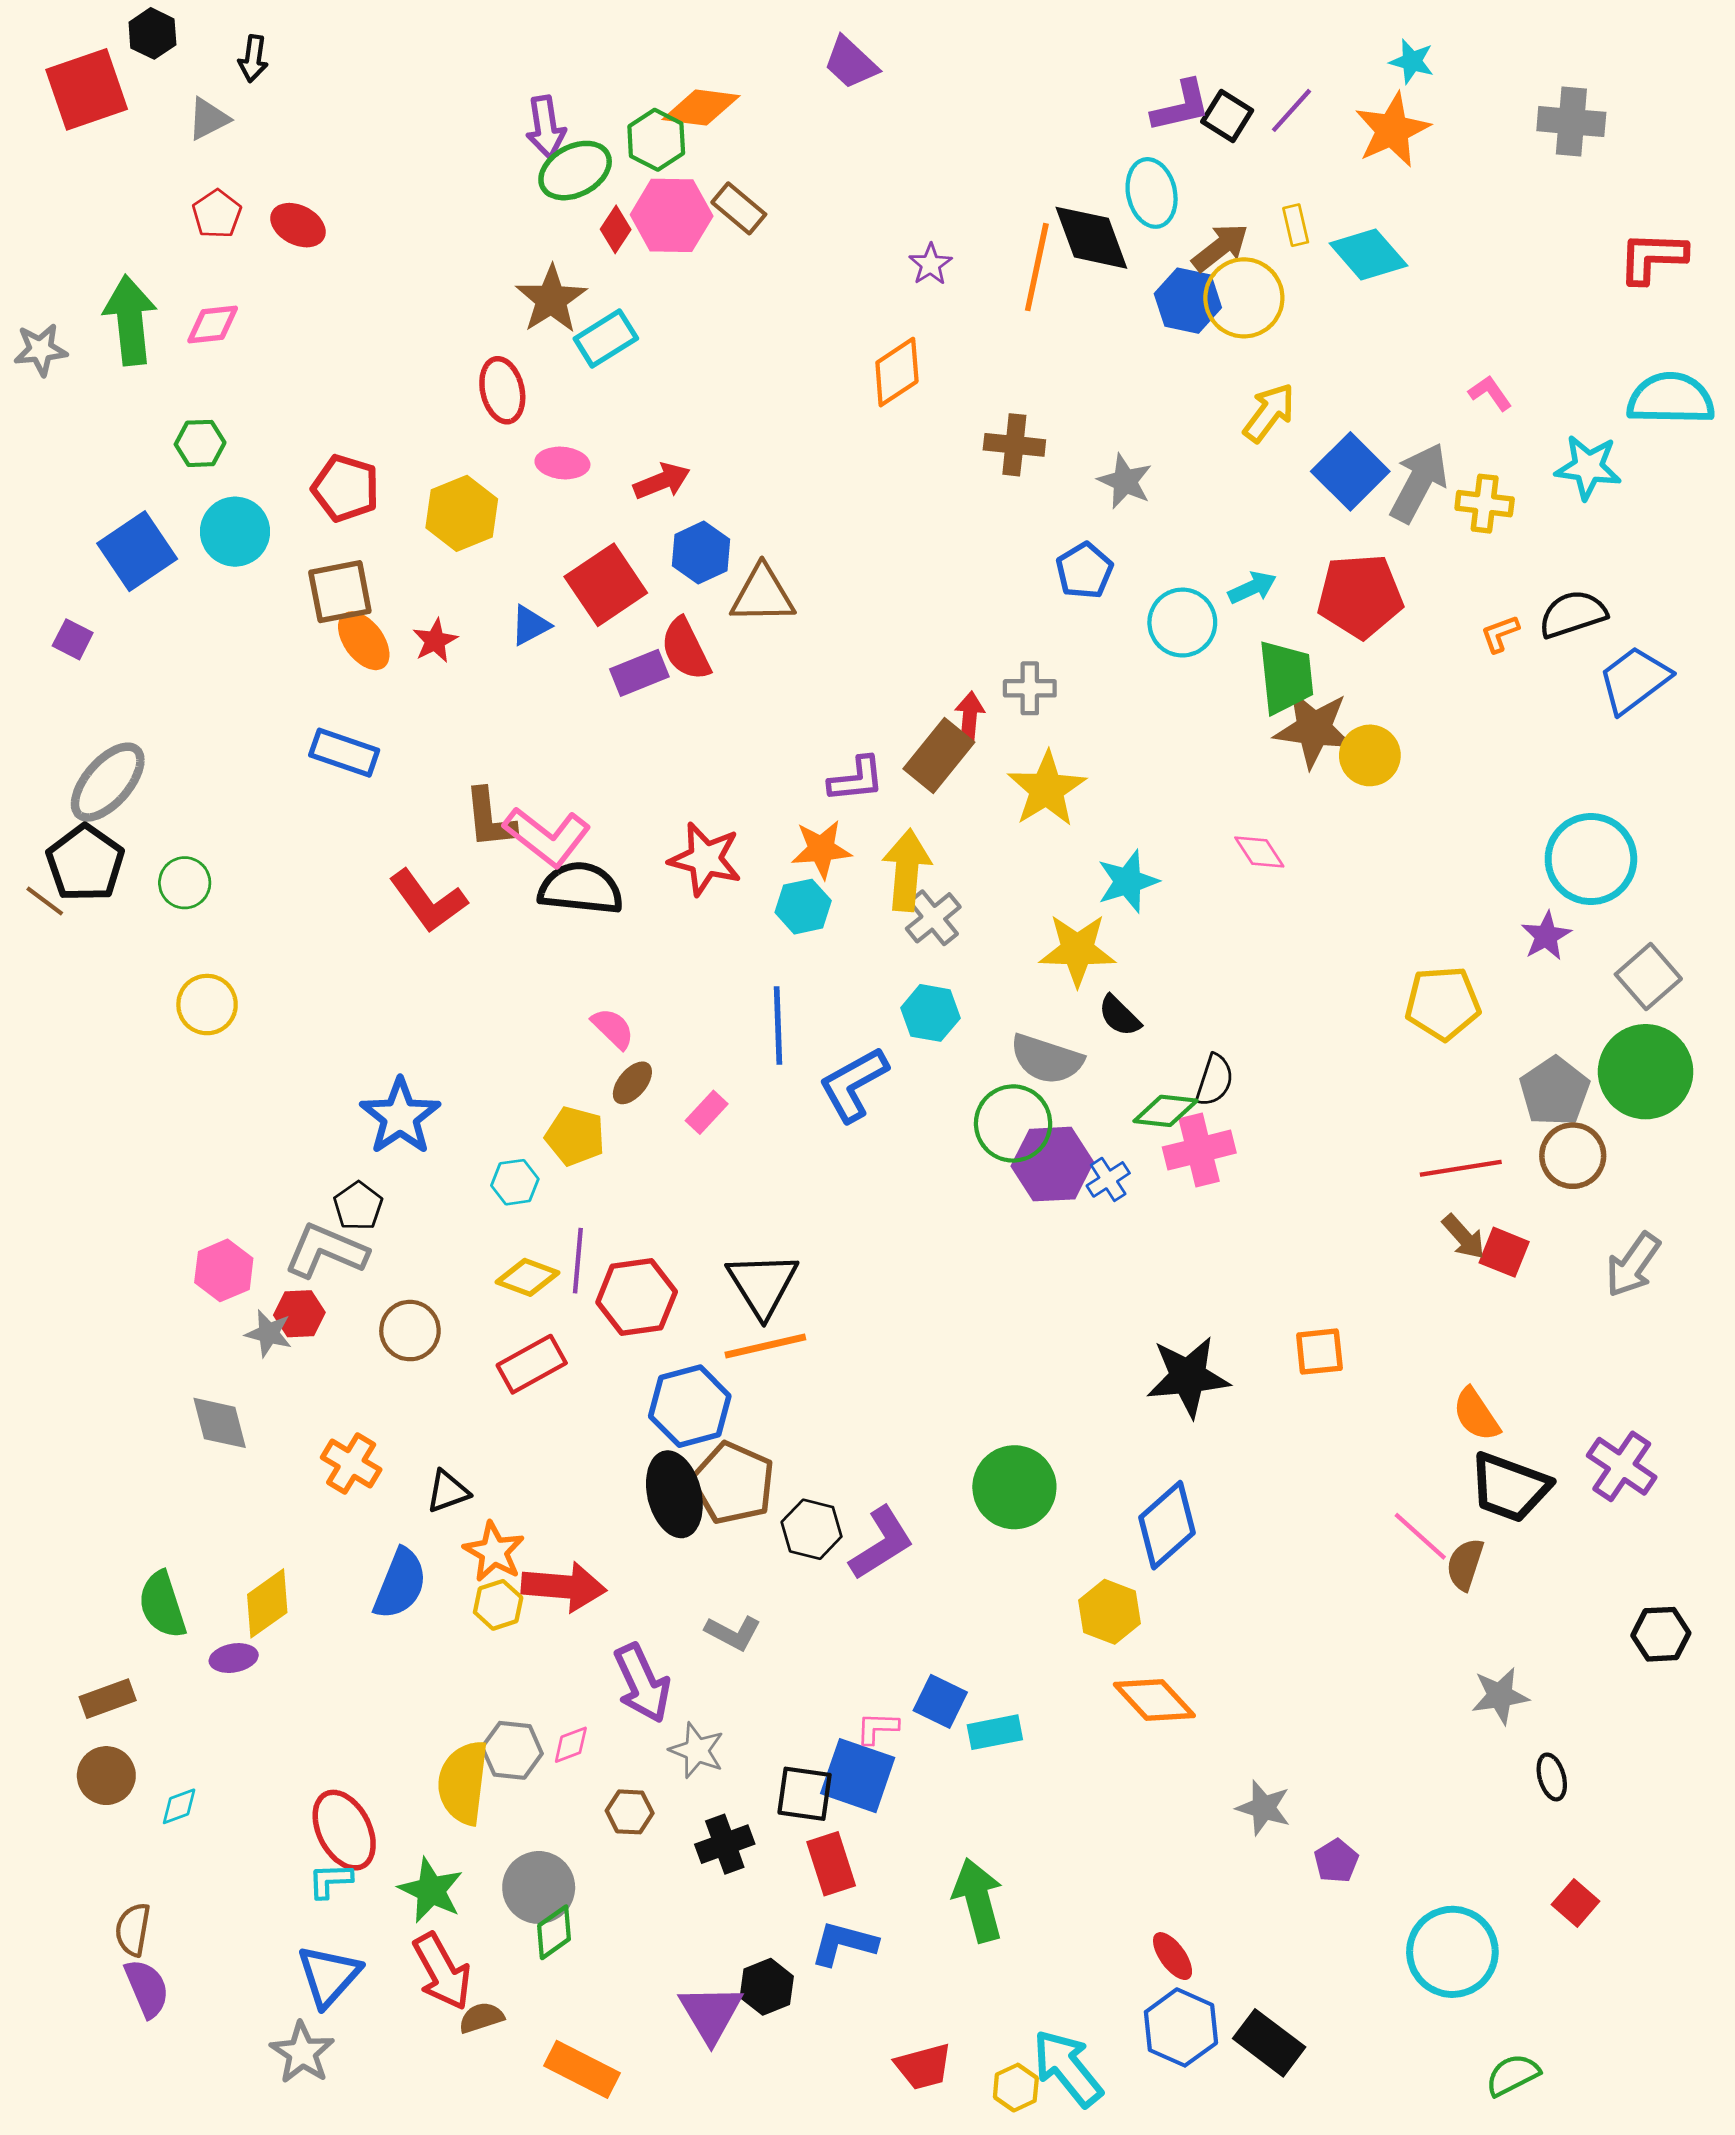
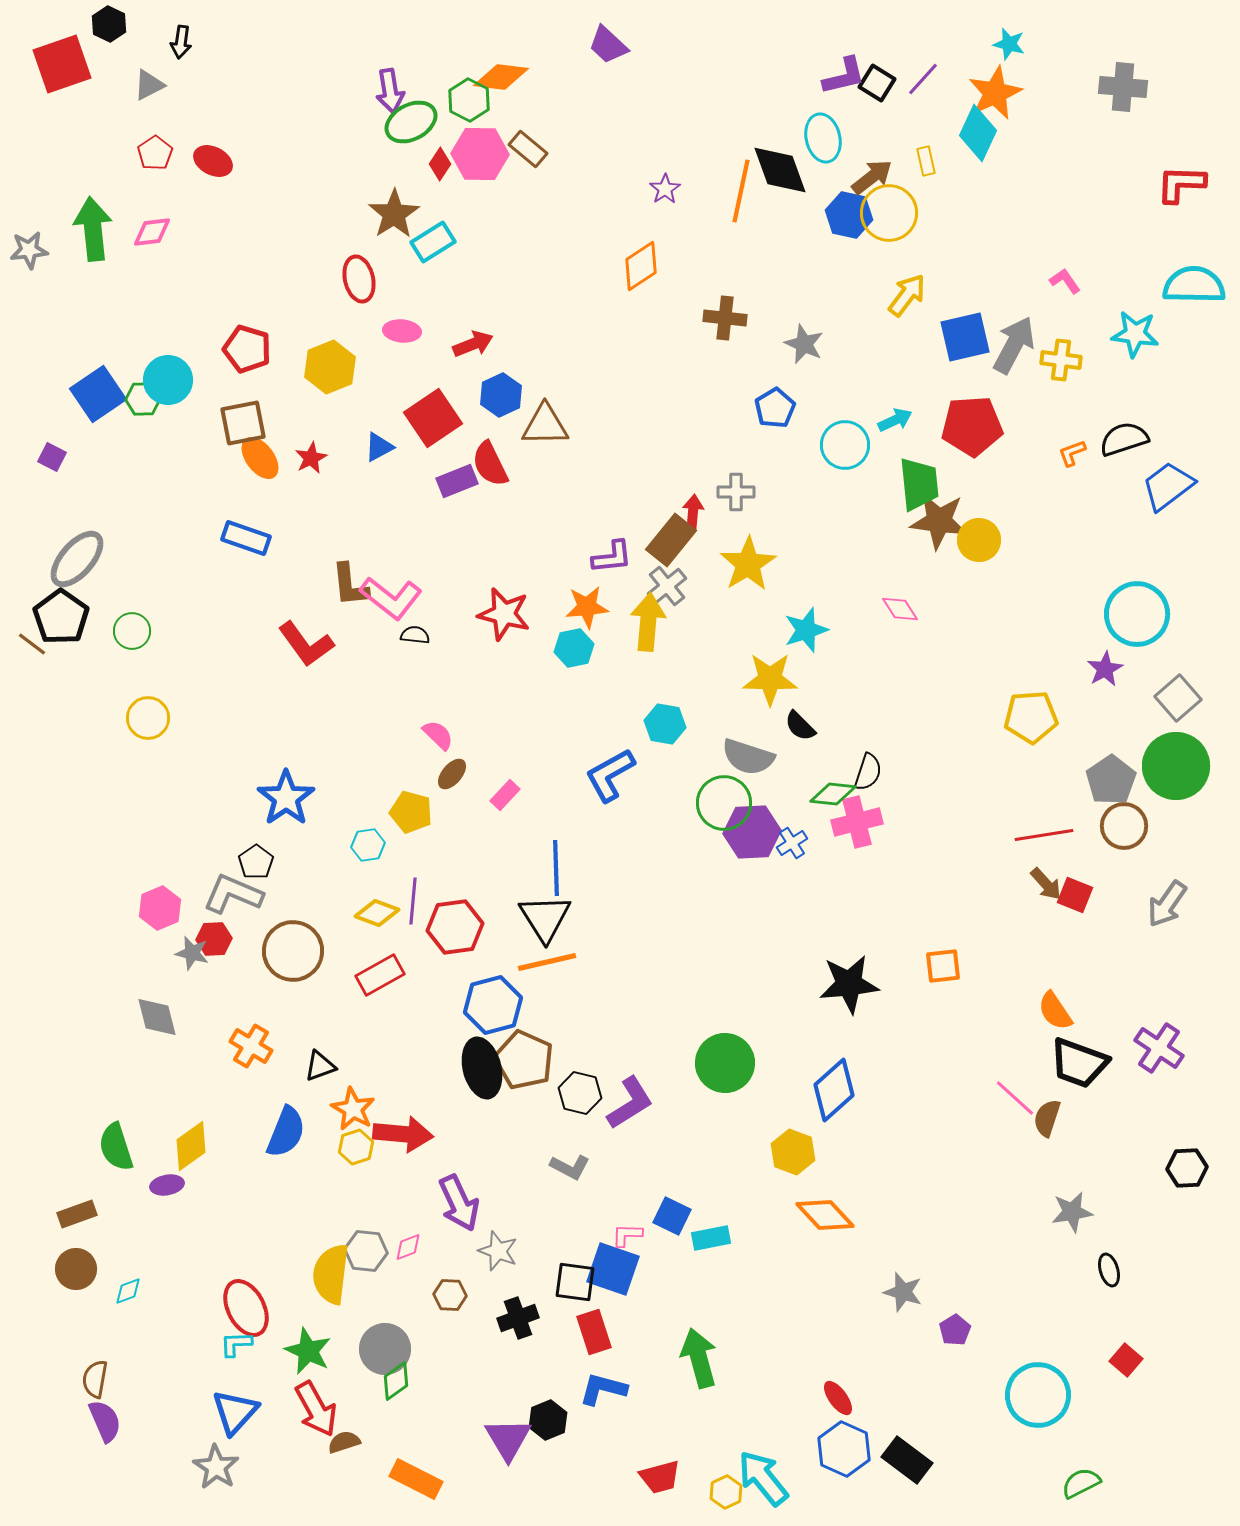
cyan diamond: (1368, 255) -> (978, 133), moved, turned 66
green hexagon: (200, 443) -> (143, 399), moved
blue square: (1350, 471) -> (965, 337), turned 32
black semicircle: (581, 888) -> (415, 635), size x0.5
gray cross: (933, 918) -> (667, 586), moved
blue line: (778, 1026) -> (556, 868), moved
brown circle: (410, 1331) -> (293, 951), size x1.4
gray L-shape: (733, 1633) -> (570, 1167), moved

